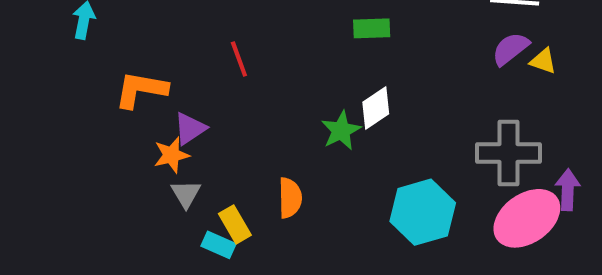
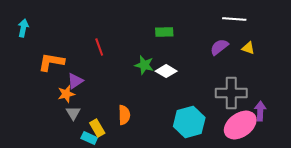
purple semicircle: (511, 49) -> (219, 47), moved
white diamond: (376, 108) -> (166, 71), turned 65
green star: (341, 130) -> (144, 65), moved, turned -30

